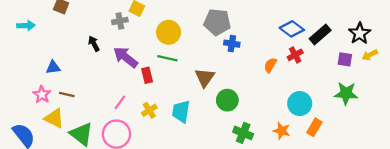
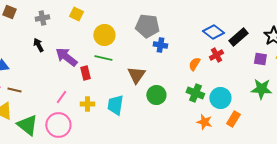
gray cross: (120, 21) -> (42, 18), moved
yellow cross: (149, 110) -> (87, 104), turned 32
green cross: (243, 133) -> (195, 93), moved

